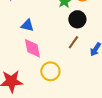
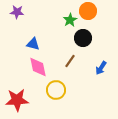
brown line: (73, 42) -> (70, 61), moved

